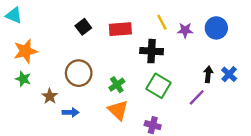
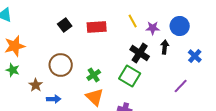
black cross: (152, 51) -> (140, 53), moved, turned 30
black arrow: (208, 74) -> (165, 47), moved
blue cross: (229, 74) -> (195, 56), moved
purple line: (197, 97) -> (181, 86), moved

